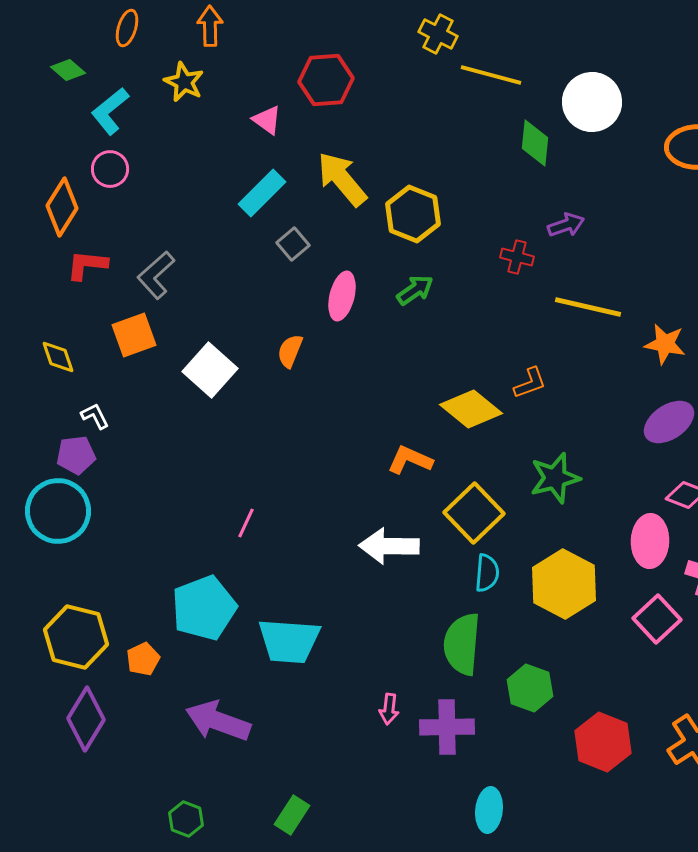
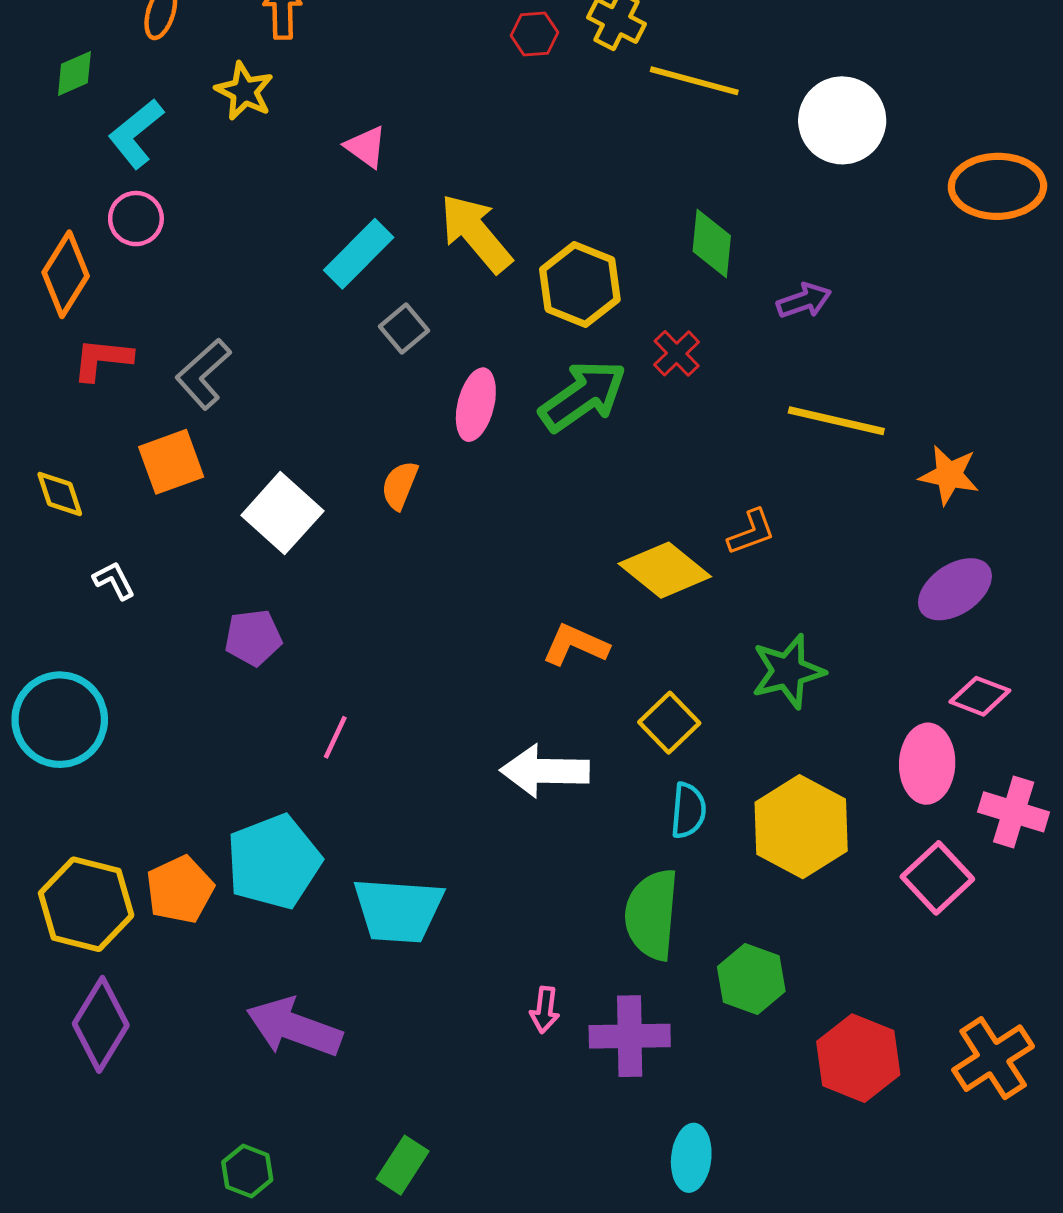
green diamond: (68, 70) -> (74, 74), turned -64
red hexagon: (326, 80) -> (534, 34), moved, size x0.6
green diamond: (535, 143) -> (712, 243), moved
red cross: (517, 257) -> (677, 353), moved, turned 32
green arrow: (415, 290) -> (583, 396), size x1.6
purple pentagon: (76, 455) -> (253, 638), moved
yellow square: (474, 513) -> (669, 723), size x0.7
orange pentagon: (143, 659) -> (180, 890), moved, size x1.4

